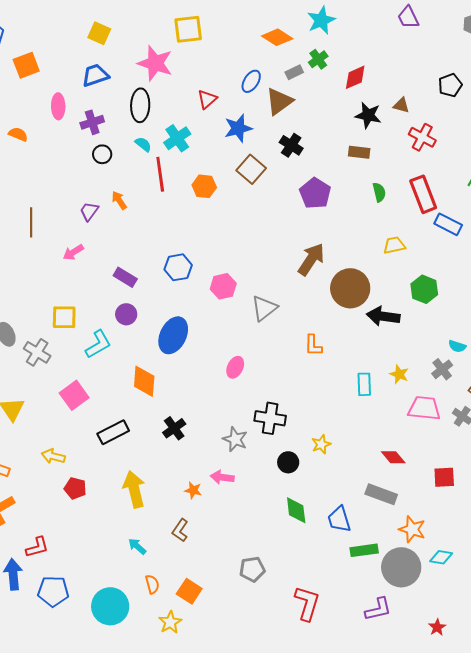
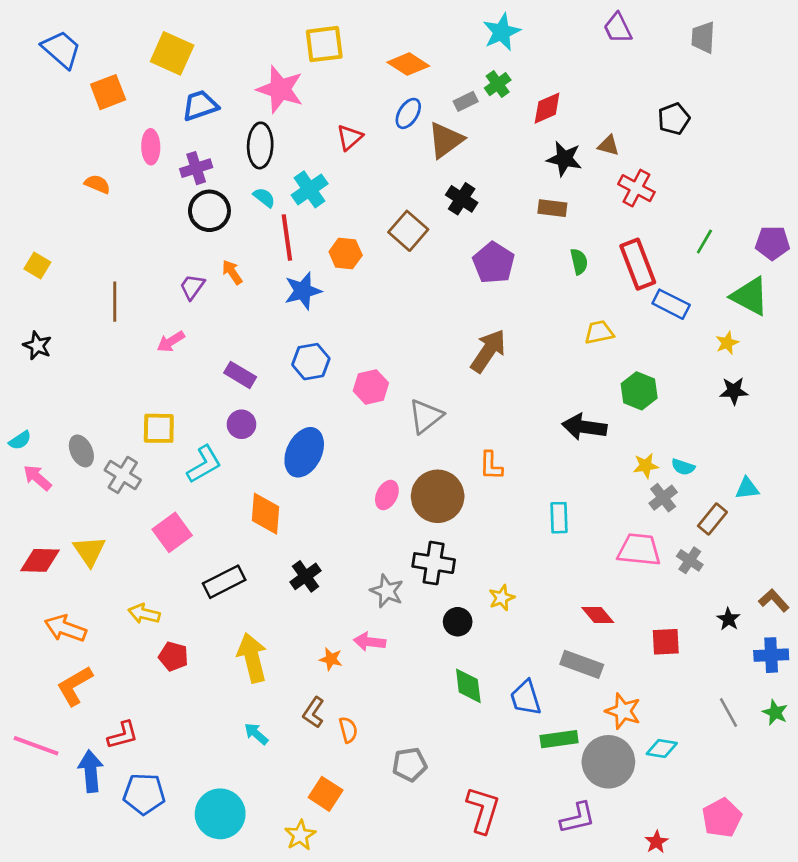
yellow square: (99, 33) -> (172, 53), moved, size x1.4
orange diamond: (277, 37) -> (408, 64), moved
blue star: (238, 128) -> (303, 291), moved
black circle: (102, 154) -> (209, 211), size x1.6
brown circle: (350, 288) -> (438, 496), moved
yellow star: (399, 374) -> (646, 466), moved, turned -30
orange semicircle: (152, 584) -> (348, 730), moved

